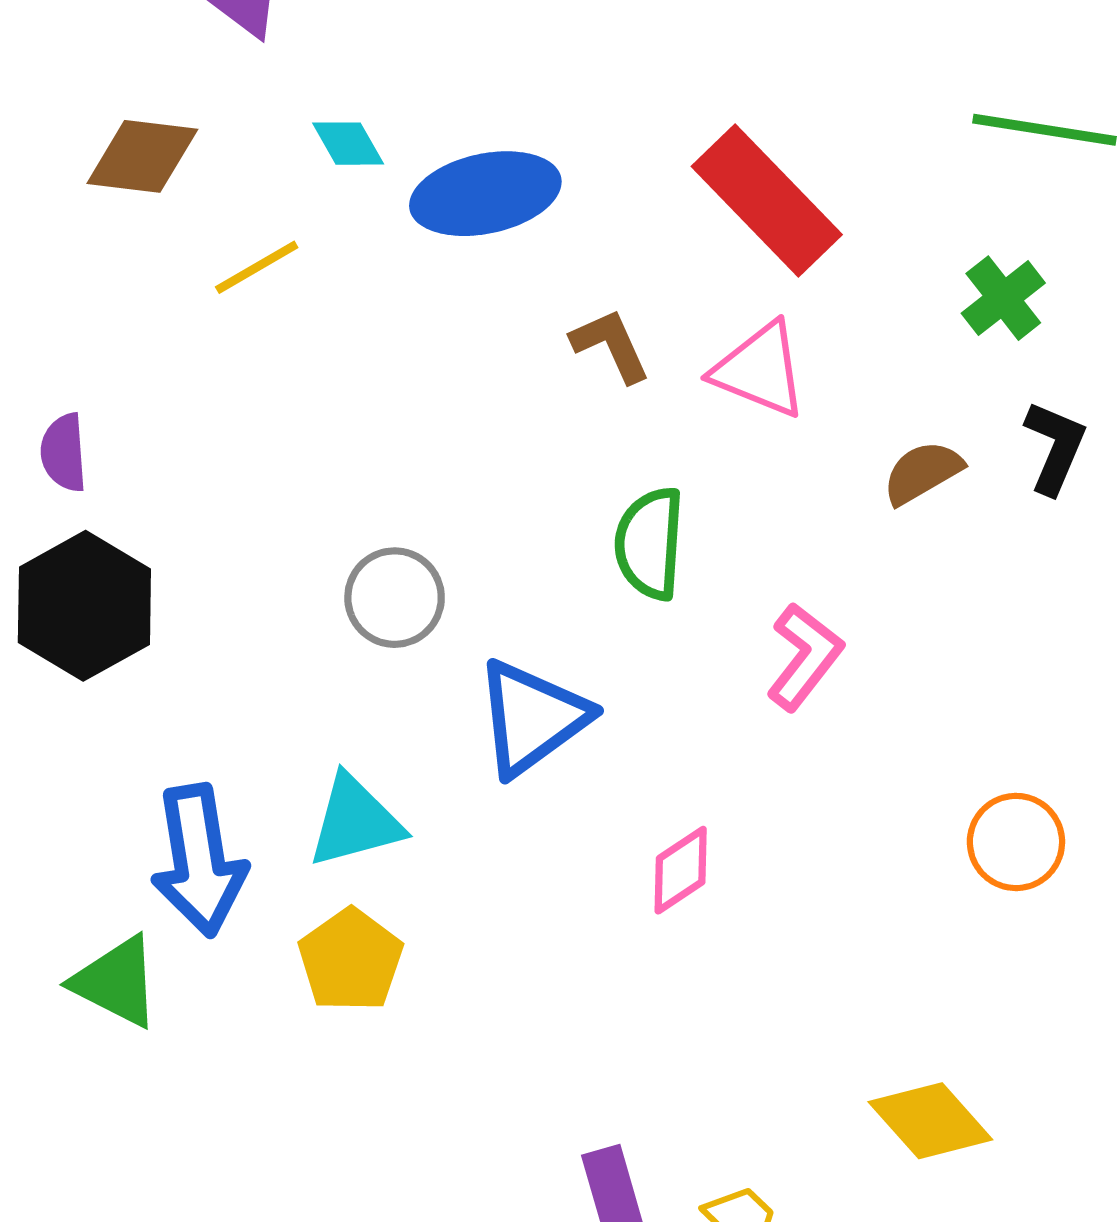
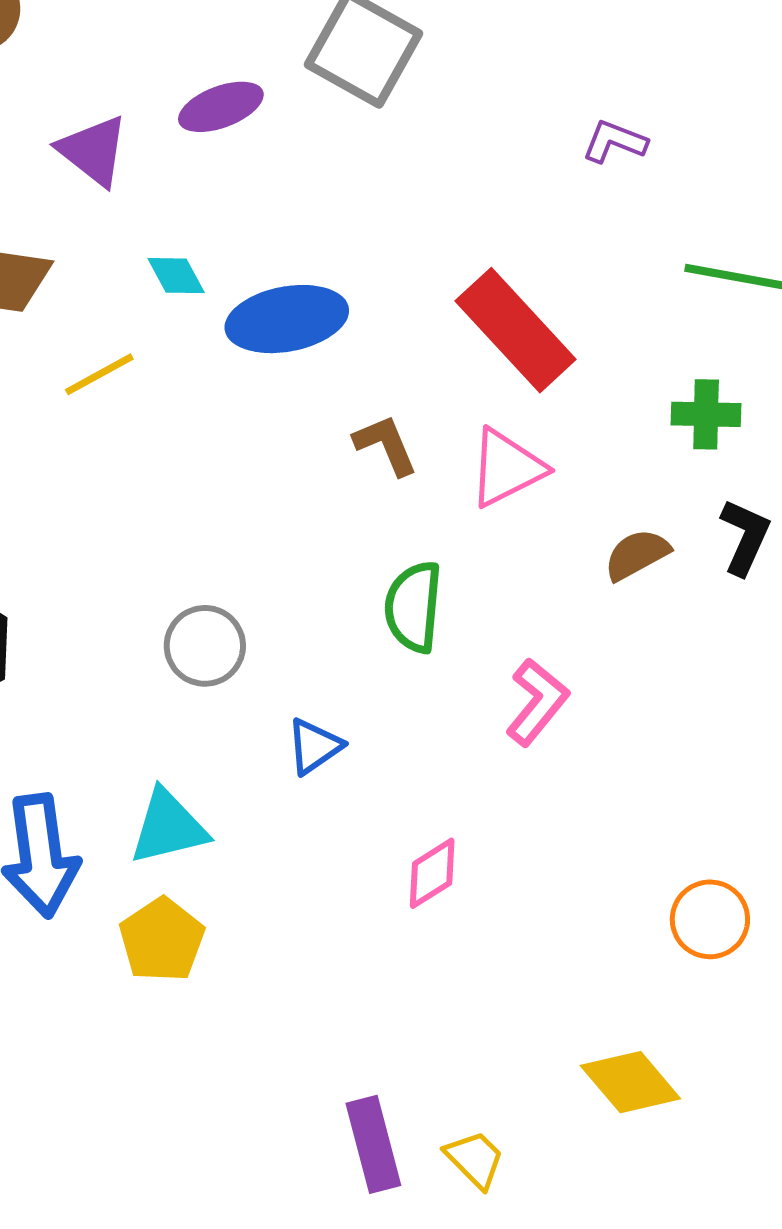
green cross: (1003, 298) -> (706, 414), turned 38
pink triangle: (760, 370) -> (507, 468), turned -50
blue triangle: (532, 718) -> (314, 746), size x0.6
orange circle: (1016, 842) -> (710, 919), moved

